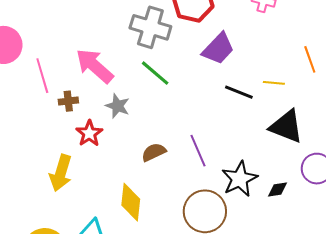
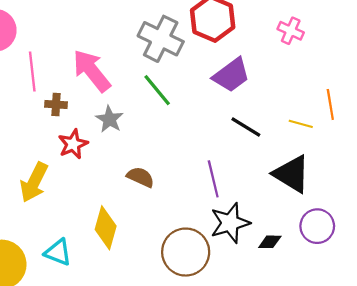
yellow line: (274, 83) -> (301, 124), moved
purple line: (198, 151) -> (213, 179), moved
brown semicircle: (154, 152) -> (140, 177), turned 40

